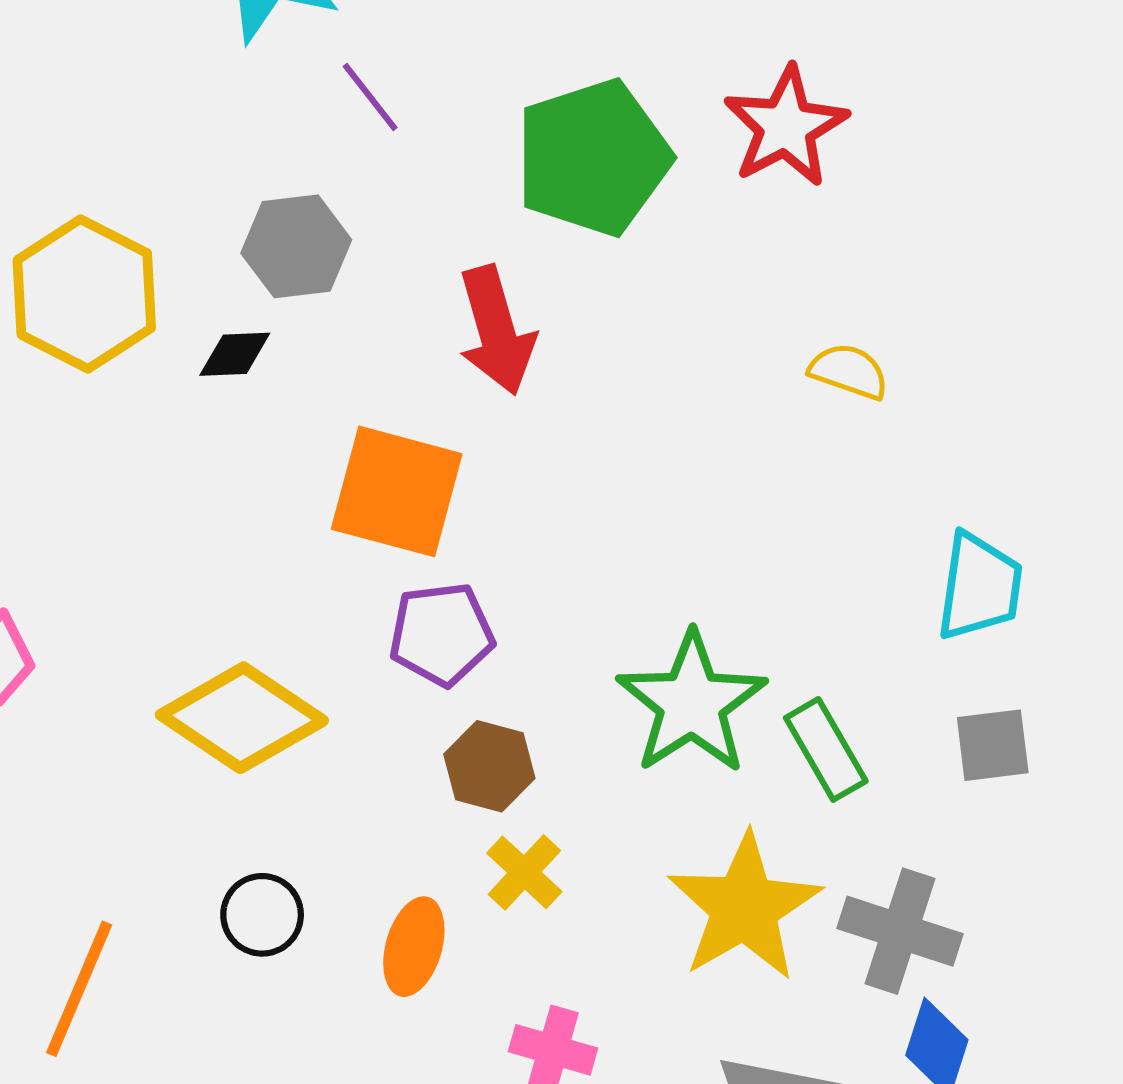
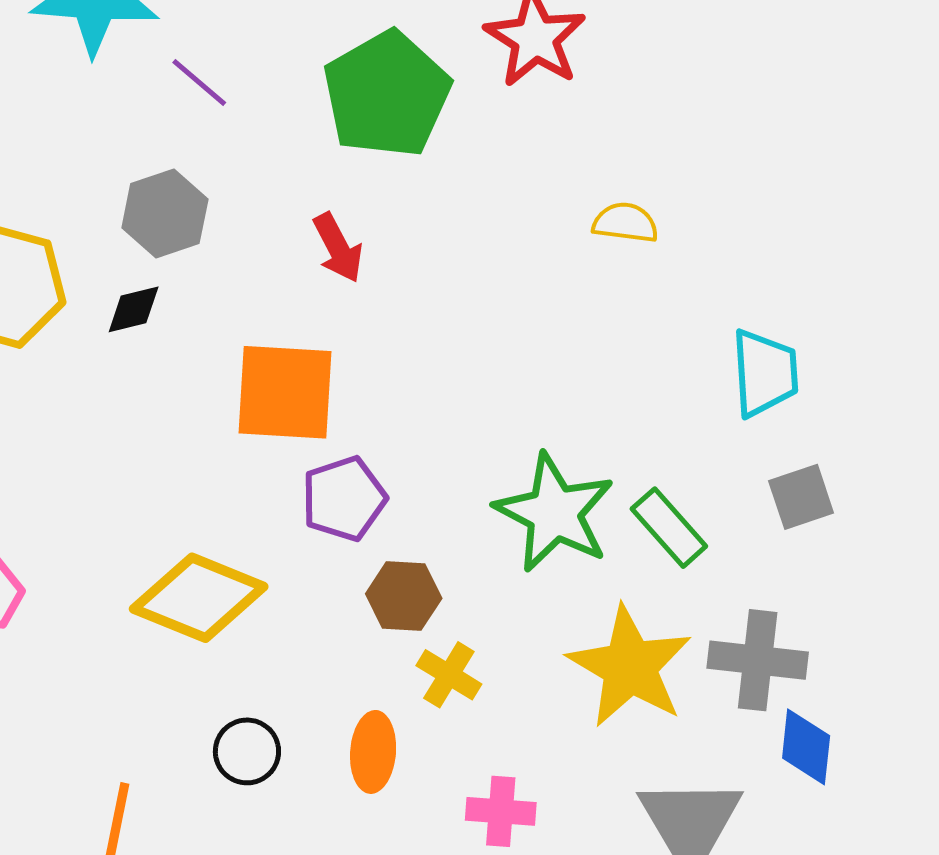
red arrow: (496, 330) -> (338, 248), size x0.7

